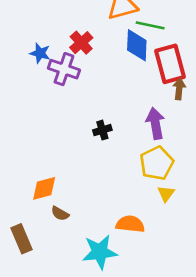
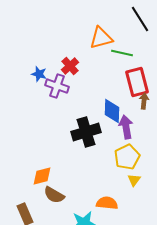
blue diamond: (137, 45) -> (112, 111), moved
black cross: (102, 130) -> (86, 132), size x2.0
brown semicircle: (60, 213) -> (54, 195), size x1.5

